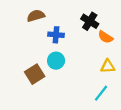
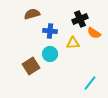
black cross: (90, 21) -> (80, 19), turned 35
yellow triangle: (108, 66) -> (73, 43), moved

